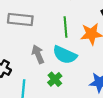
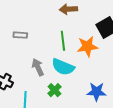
gray rectangle: (20, 20) -> (20, 35), size x0.6

